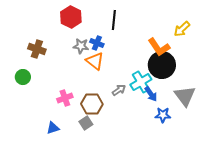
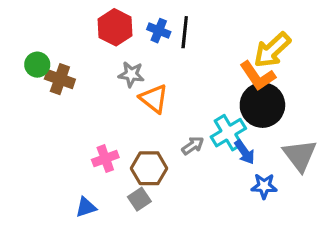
yellow arrow: (182, 29) -> (272, 50), moved, size x1.4
blue cross: (97, 43) -> (159, 31), moved
green circle: (23, 77) -> (37, 65), moved

